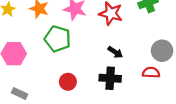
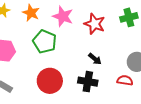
red circle: (68, 82) -> (50, 81), size x1.6

